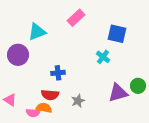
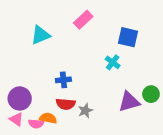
purple circle: (18, 55) -> (20, 98), moved
red semicircle: (50, 95) -> (66, 104), moved
pink triangle: (10, 100) -> (16, 119), moved

